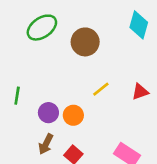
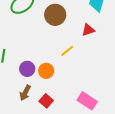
red triangle: (140, 92) -> (88, 30), moved

